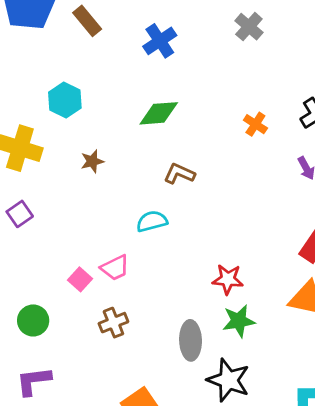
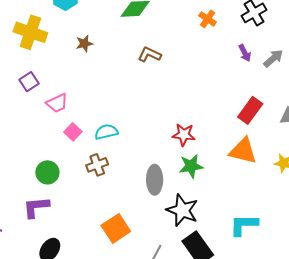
cyan semicircle: (152, 221) -> (106, 132), moved
pink trapezoid: (115, 268) -> (57, 103), moved
green circle: (33, 320) -> (47, 172), moved

